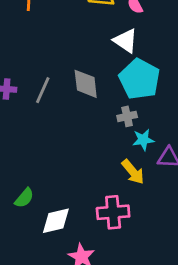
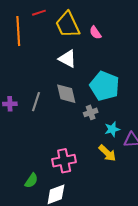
white triangle: (126, 41) -> (67, 59), moved
gray cross: (127, 116) -> (91, 112), moved
pink cross: (113, 212) -> (64, 161), moved

